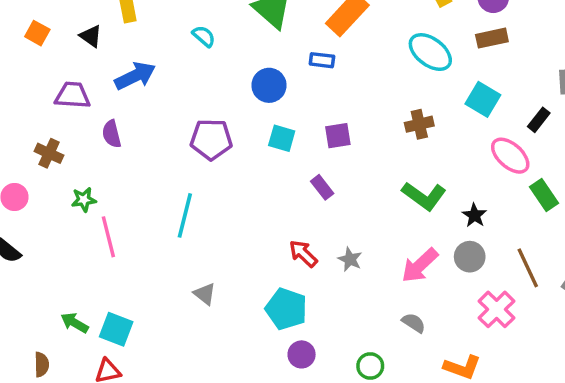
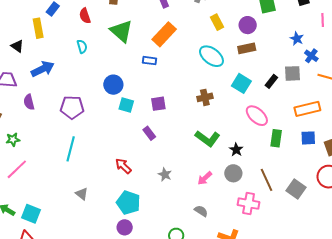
cyan semicircle: (204, 36) -> (82, 46), turned 32
blue circle: (269, 85) -> (113, 85), moved
black rectangle: (539, 120) -> (271, 81), moved
purple pentagon: (211, 139) -> (72, 107), moved
green rectangle: (544, 195) -> (276, 138), turned 42
pink line: (108, 237) -> (17, 169), moved, turned 60
red arrow: (303, 254) -> (123, 166), moved
pink arrow: (420, 265) -> (205, 178), size x0.7
pink cross: (497, 309) -> (249, 204), turned -35
purple circle: (302, 354) -> (125, 227), moved

